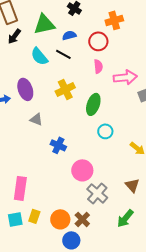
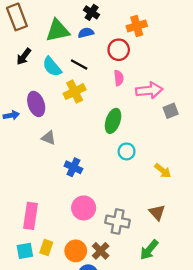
blue semicircle: (69, 35) -> (86, 33), moved
black arrow: (14, 36) -> (24, 57), moved
yellow cross: (65, 89) -> (75, 92), moved
pink circle: (82, 170) -> (84, 208), moved
gray cross: (97, 193) -> (118, 221), turned -30

